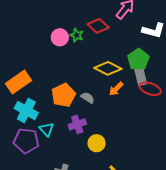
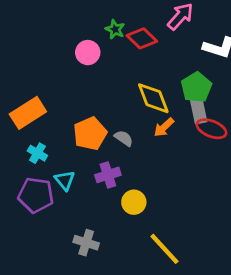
green star: (77, 35) -> (115, 29), moved
yellow diamond: (108, 68) -> (153, 98), turned 40
cyan cross: (26, 111) -> (37, 153), size x0.6

